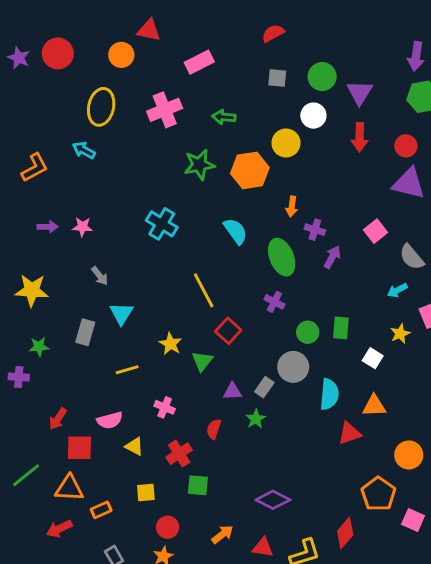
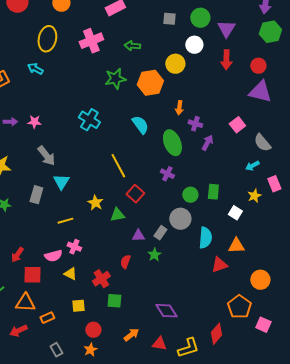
gray arrow: (100, 276) -> (46, 156), size x1.5
green triangle: (202, 361) -> (117, 215), turned 42
pink cross: (165, 407) -> (74, 247), moved
purple diamond: (273, 500) -> (166, 311), turned 30

